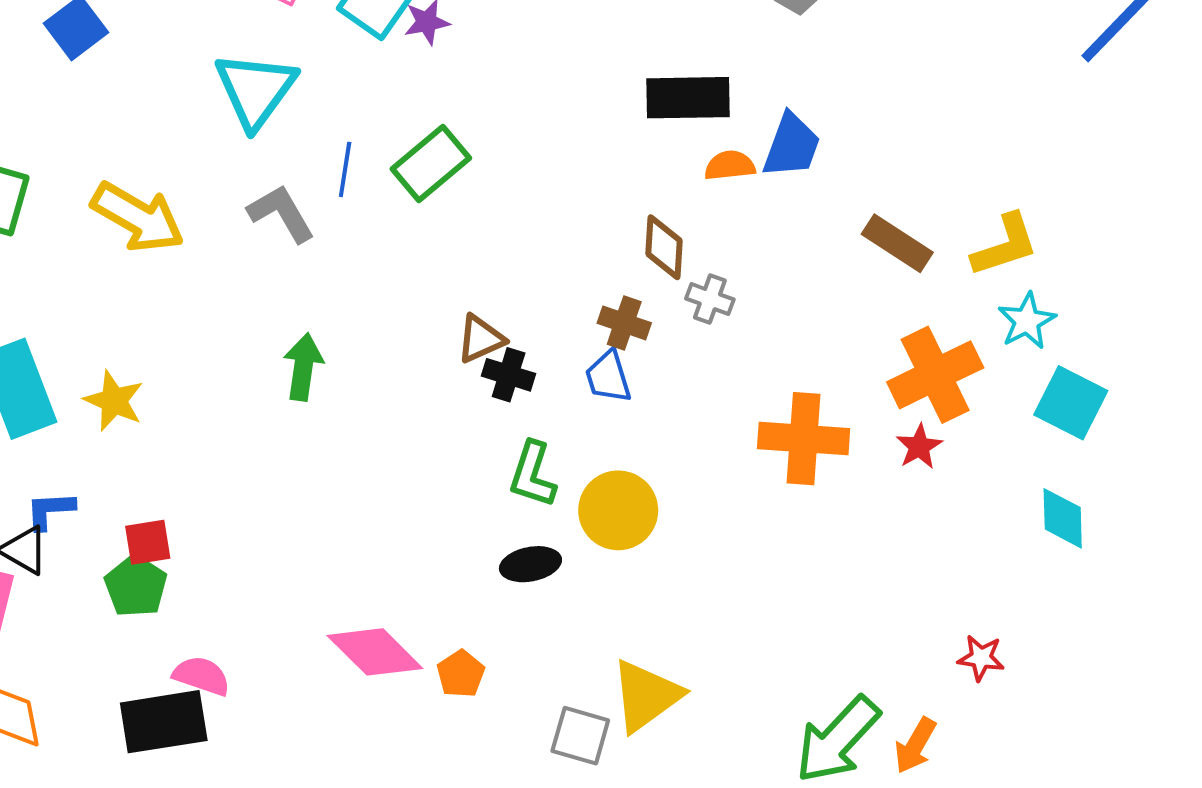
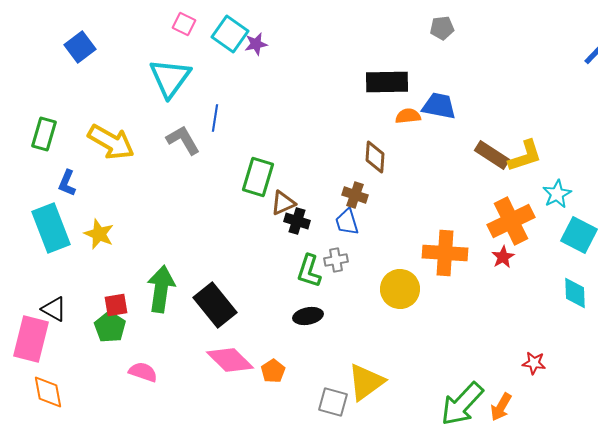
blue trapezoid: (792, 146) -> (439, 106), turned -99
green rectangle: (431, 164) -> (258, 177), moved, turned -33
yellow L-shape: (1005, 245) -> (525, 156), moved
gray cross: (710, 299) -> (336, 260), moved, turned -30
green arrow: (303, 367) -> (161, 289), moved, size x1.4
blue L-shape: (50, 510) -> (67, 183), moved, turned -64
yellow circle: (618, 510) -> (400, 289), moved
black rectangle: (164, 722) -> (215, 305), moved, turned 60

